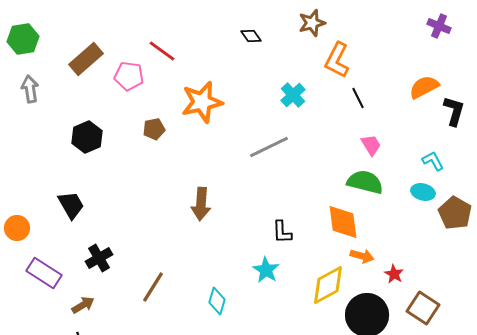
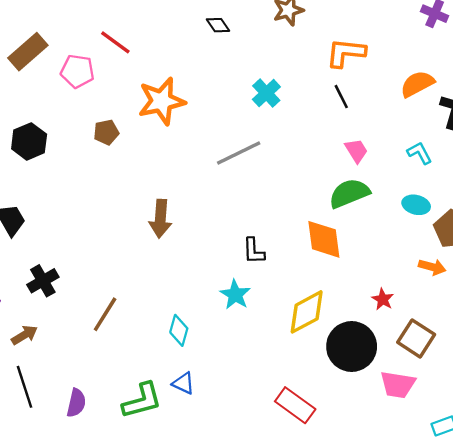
orange L-shape: (337, 60) -> (346, 53), moved, turned 69
cyan L-shape: (433, 161) -> (420, 153), moved
green semicircle: (365, 182) -> (349, 193), turned -36
orange arrow: (362, 256) -> (432, 267), moved

